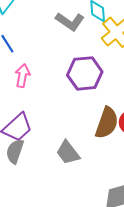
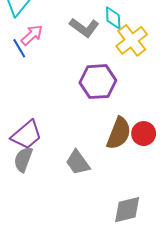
pink arrow: (23, 76) -> (32, 35), moved, turned 35

